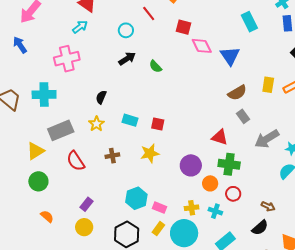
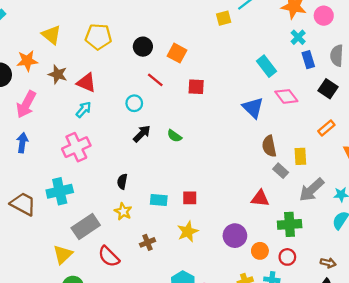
blue arrow: (20, 45) -> (22, 143), turned 54
pink diamond: (202, 46) -> (286, 96), moved
yellow rectangle: (268, 85) -> (300, 156), moved
brown semicircle: (237, 93) -> (269, 146), turned 120
green cross: (229, 164) -> (290, 224), moved

